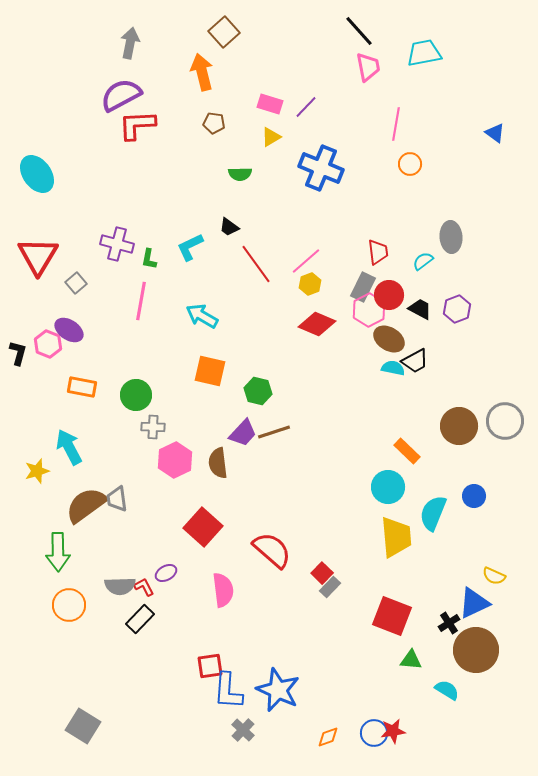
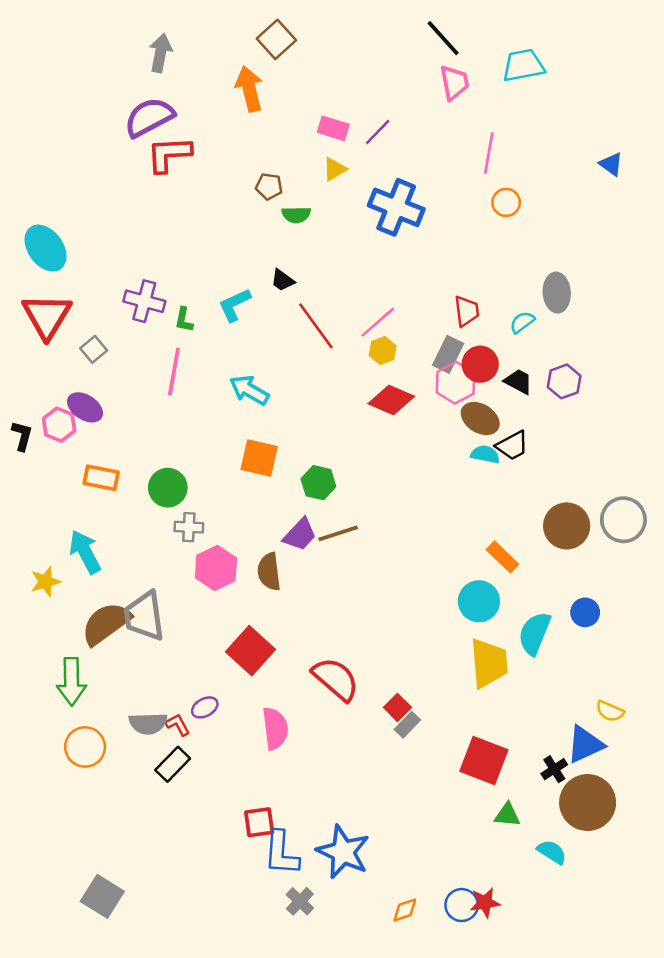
brown pentagon: (214, 123) -> (269, 186), moved
cyan ellipse: (37, 174) -> (46, 248), moved
gray trapezoid: (117, 499) -> (144, 616), size x1.6

